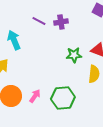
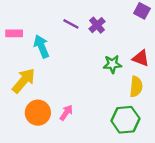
purple cross: (61, 22) -> (97, 25), turned -32
green hexagon: (63, 98) -> (125, 120), moved

